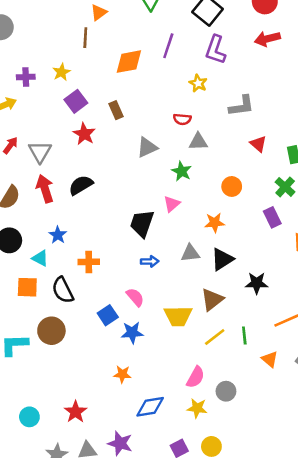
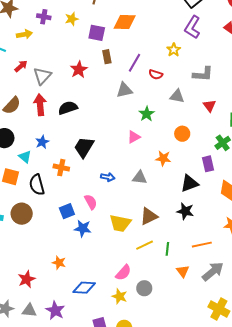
purple line: (168, 46) -> (135, 63), moved
purple square: (76, 101) -> (97, 33), moved, turned 36
gray triangle: (198, 142) -> (177, 96), moved
black trapezoid: (142, 223) -> (84, 147), moved
black triangle: (222, 259) -> (189, 183), moved
orange star: (122, 374) -> (59, 263), moved

